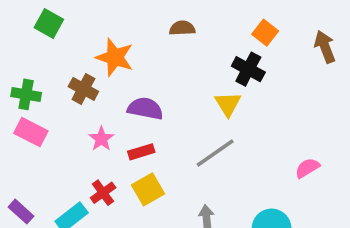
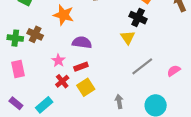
brown cross: (83, 89) -> (35, 34), moved
pink rectangle: (31, 132) -> (18, 69), moved, turned 54
gray line: (215, 153) -> (142, 66), moved
red cross: (103, 193) -> (62, 81), moved

